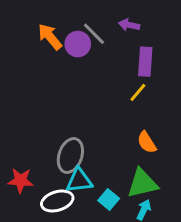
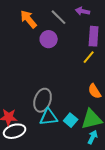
purple circle: (78, 44) -> (49, 39), moved
cyan square: (109, 200) -> (71, 120), moved
white ellipse: (57, 201) -> (15, 131), moved

